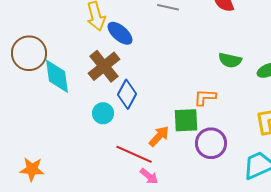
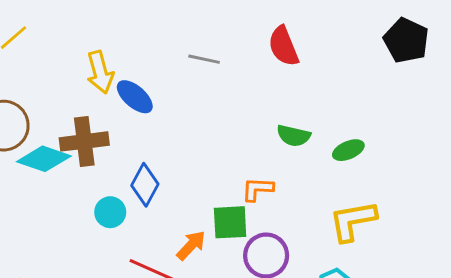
brown cross: (104, 66) -> (84, 141), moved, turned 32
cyan diamond: (57, 76) -> (44, 159), turned -63

